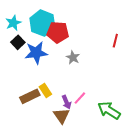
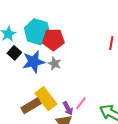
gray star: (73, 57) -> (55, 64), moved
yellow rectangle: (45, 90) -> (46, 99), size x1.6

